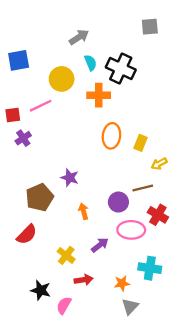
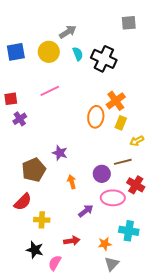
yellow circle: (62, 79) -> (49, 52), moved
orange cross: (99, 95) -> (116, 101), moved, turned -36
pink line: (41, 106) -> (50, 91), moved
yellow cross: (66, 255) -> (42, 220), moved, turned -35

